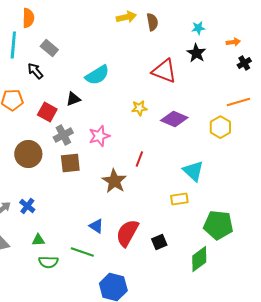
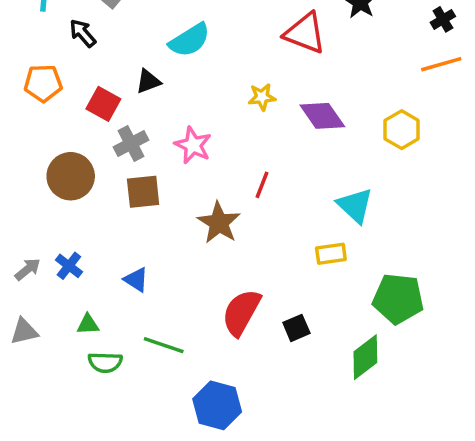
orange line: (238, 102) -> (441, 64), moved
purple diamond: (174, 119) -> (322, 116), turned 32
pink star: (99, 136) -> (193, 145), turned -30
blue triangle: (96, 226) -> (136, 280), moved

